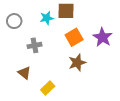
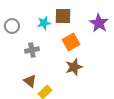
purple star: (103, 37) -> (99, 23), moved
brown triangle: (24, 73) -> (30, 81), moved

